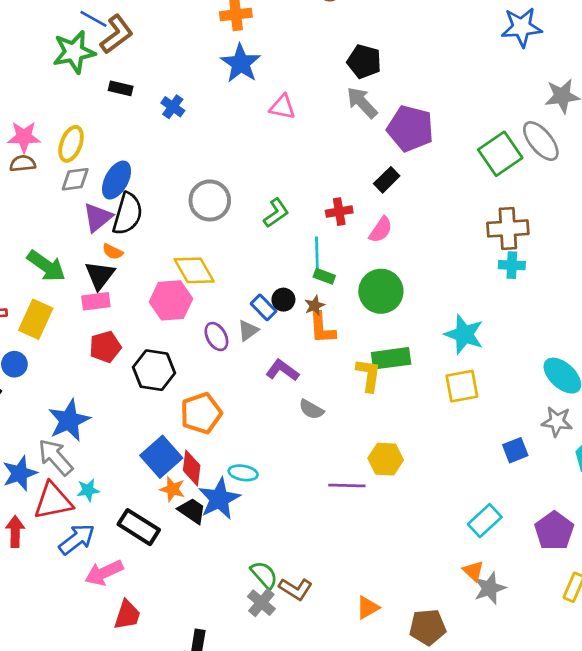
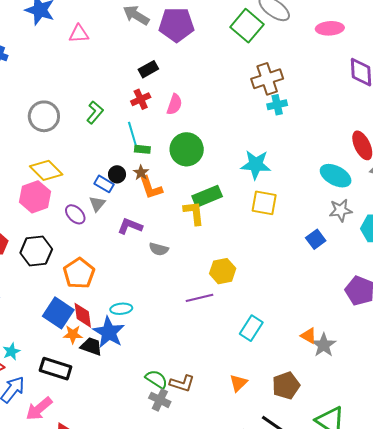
black rectangle: (387, 180) -> (148, 69), moved, turned 30
yellow square: (462, 386) -> (264, 203), turned 36
cyan rectangle: (485, 521) -> (251, 328), moved

